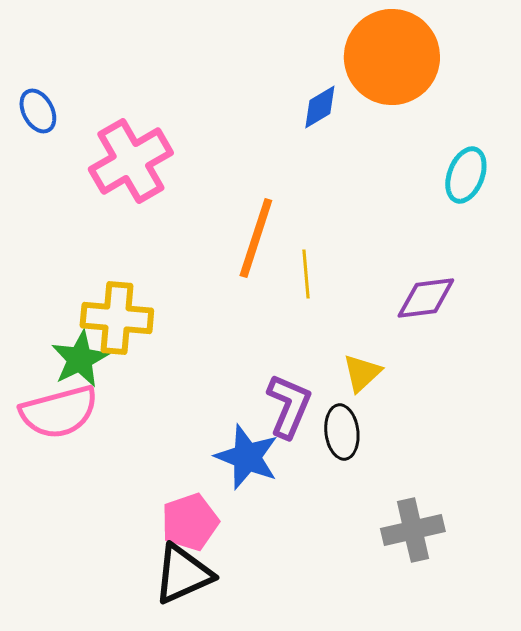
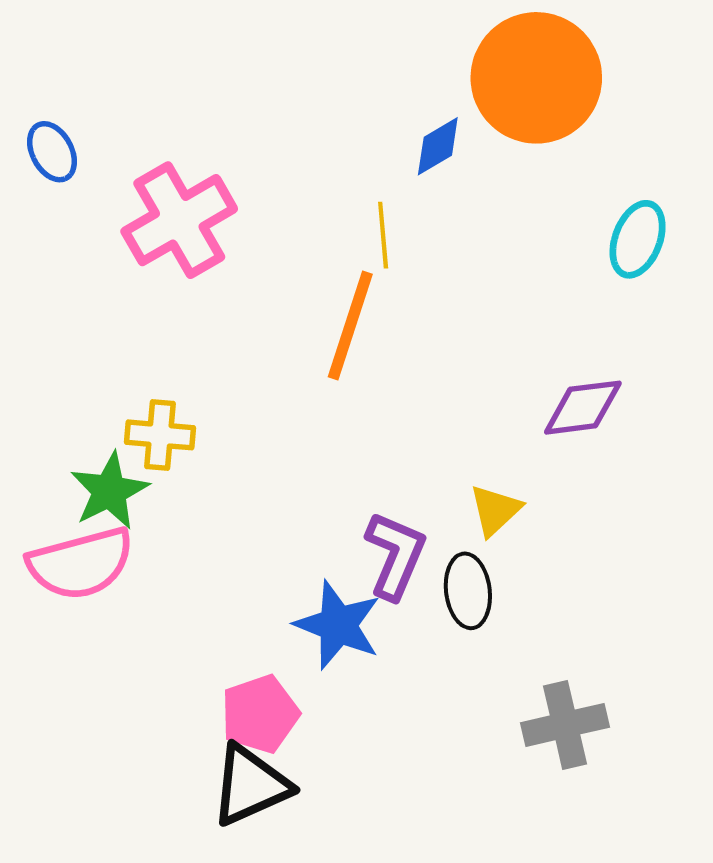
yellow line: (306, 274) -> (383, 235), moved
yellow cross: (117, 318) -> (160, 435), size x0.7

